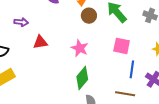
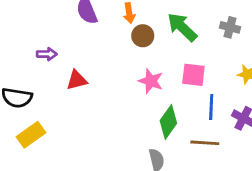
pink star: (80, 48) -> (151, 81), moved
green diamond: (82, 78) -> (168, 122), moved

